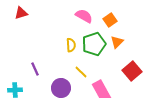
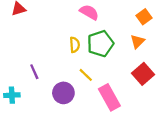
orange square: (110, 20) -> (144, 17), moved
orange triangle: (117, 42) -> (137, 41), moved

